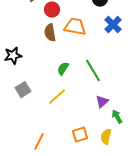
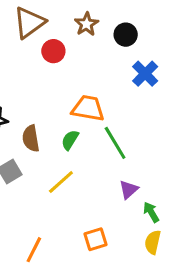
orange trapezoid: (75, 27) -> (88, 108), moved
brown semicircle: (50, 33) -> (31, 138), moved
yellow semicircle: (106, 137) -> (153, 242), moved

